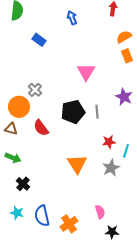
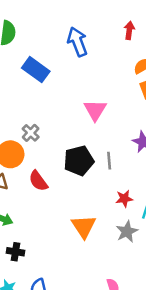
blue arrow: (72, 18) -> (77, 42), size x1.6
blue rectangle: (39, 40) -> (36, 70), size x1.5
black cross: (23, 184) -> (15, 252), turned -32

